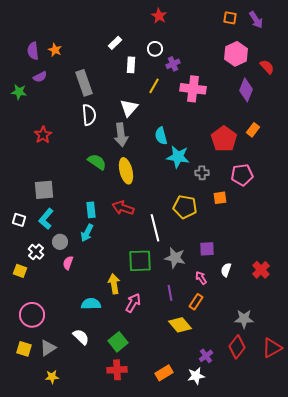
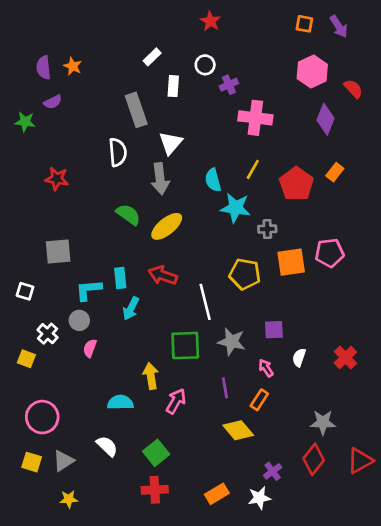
gray rectangle: (84, 83) -> (136, 110), moved
yellow line: (154, 86) -> (253, 169), moved
red star: (43, 135) -> (57, 179), turned -30
yellow ellipse: (126, 171) -> (167, 226), turned 65
pink pentagon: (242, 175) -> (330, 253), moved
orange square: (220, 198) -> (291, 262), size x1.6
cyan L-shape: (46, 219) -> (89, 290), moved, turned 45
cyan arrow: (87, 233) -> (131, 308), moved

